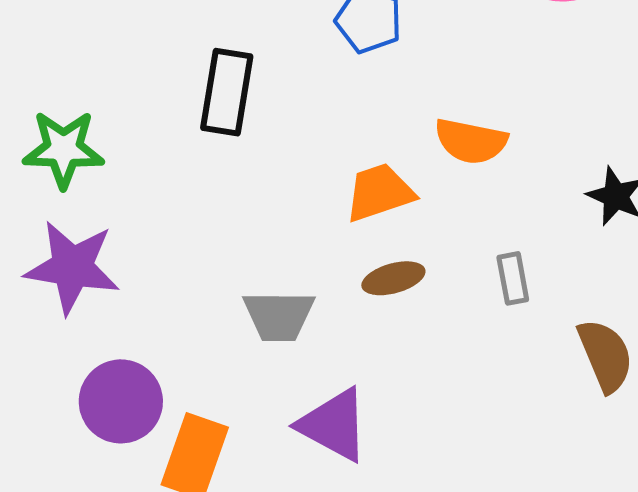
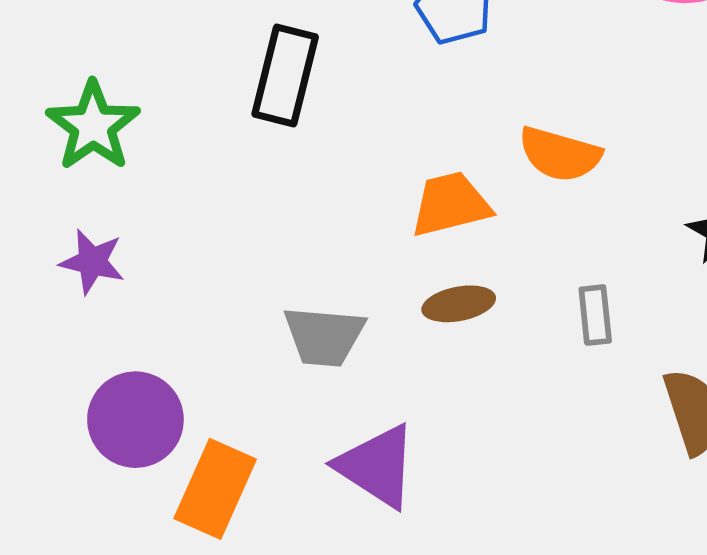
green star: (63, 149) -> (93, 126), turned 30
purple star: (72, 267) -> (92, 262), size x0.6

